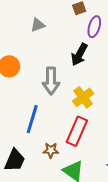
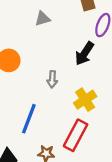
gray arrow: (51, 81) -> (52, 79), size x0.6

